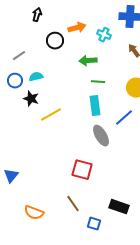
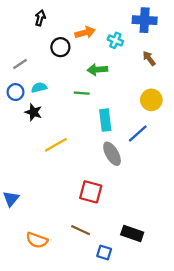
green line: (98, 82) -> (82, 93), moved
yellow line: (51, 115) -> (56, 145), moved
brown line: (73, 204) -> (81, 230), turned -30

